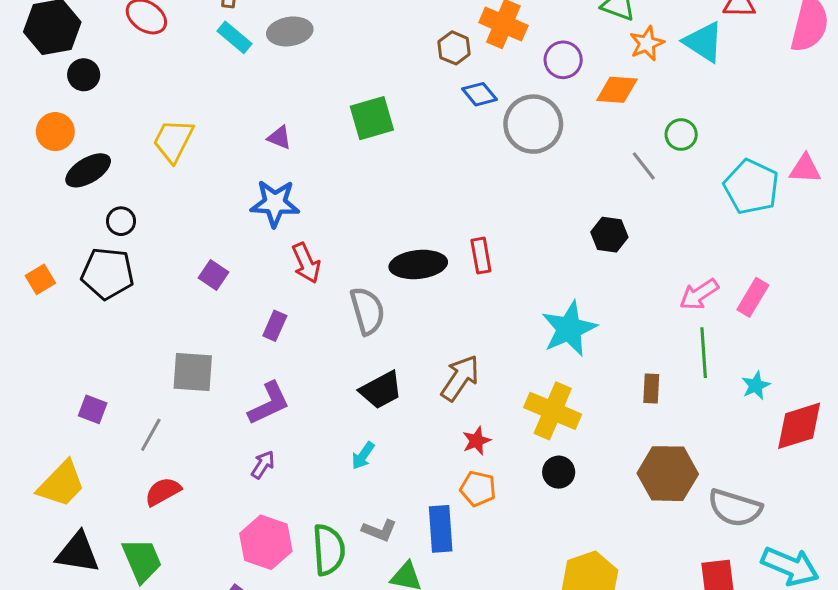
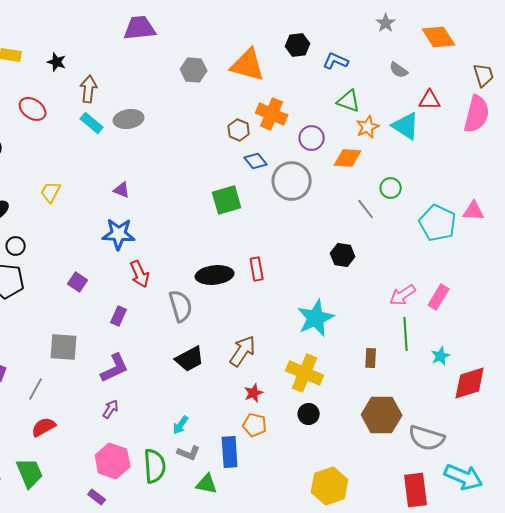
green square: (372, 118) -> (227, 200), moved
yellow trapezoid: (173, 141) -> (51, 192), size x0.7
cyan arrow: (363, 456) -> (181, 425), moved

